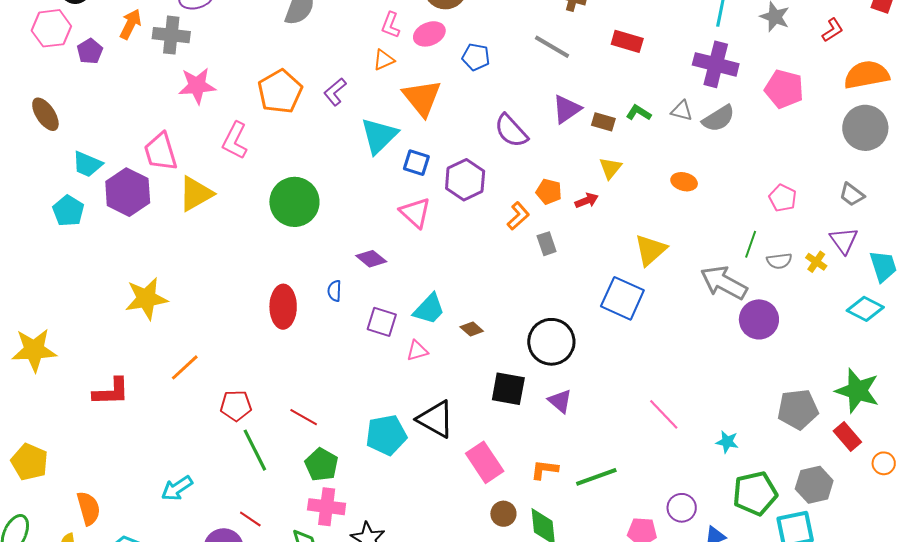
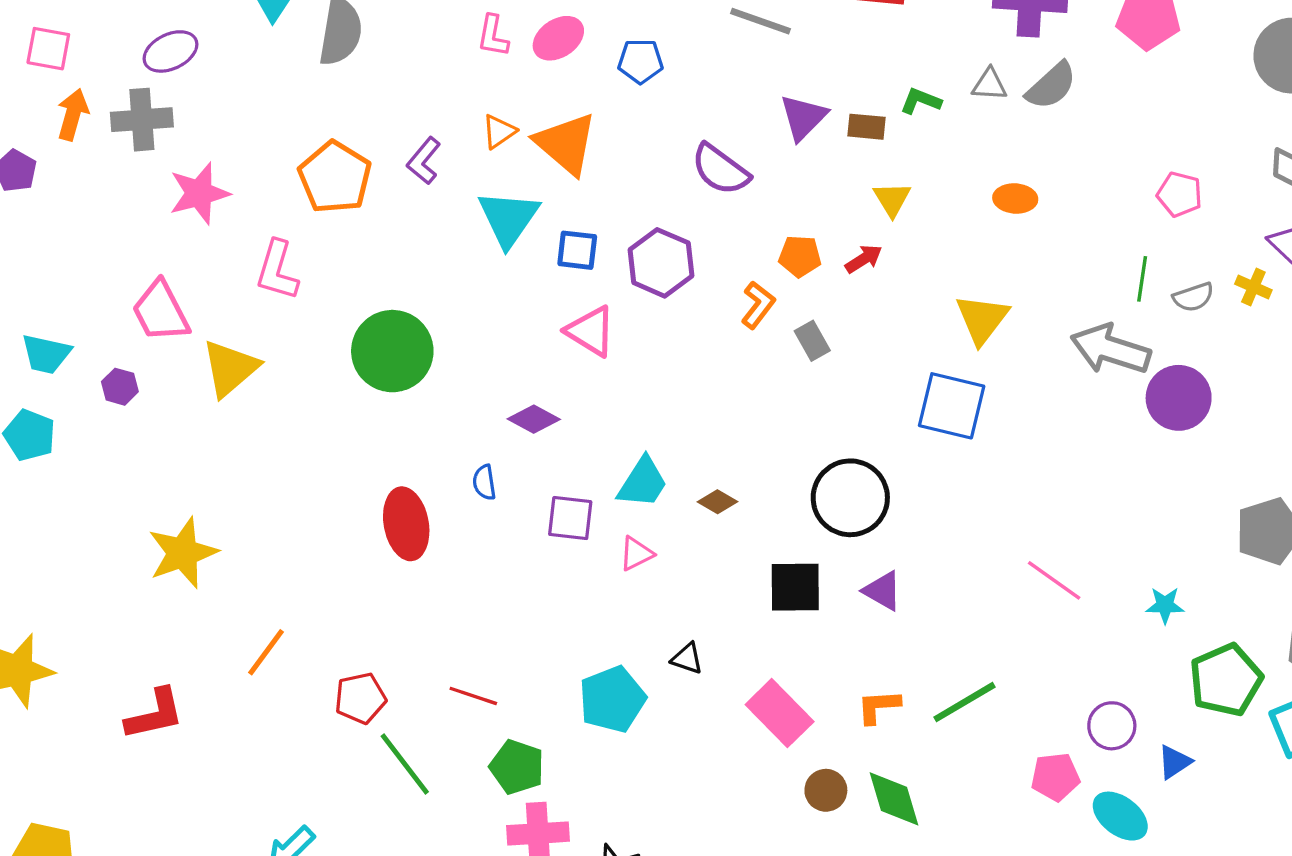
orange triangle: (384, 60) -> (499, 132), moved
purple hexagon: (128, 192) -> (120, 387), size x0.5
black triangle: (436, 419) -> (687, 658), size x0.5

